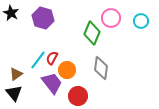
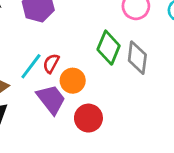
green diamond: (92, 33) -> (109, 48), moved
gray diamond: (101, 68) -> (137, 58), moved

